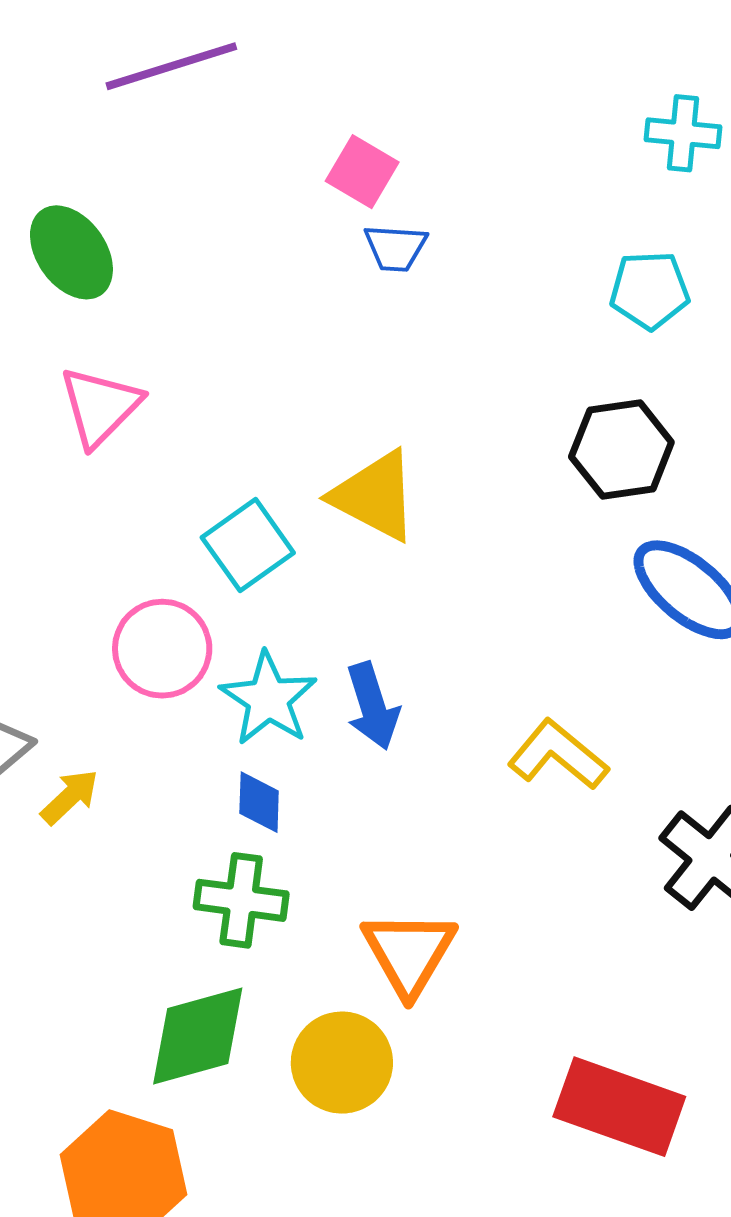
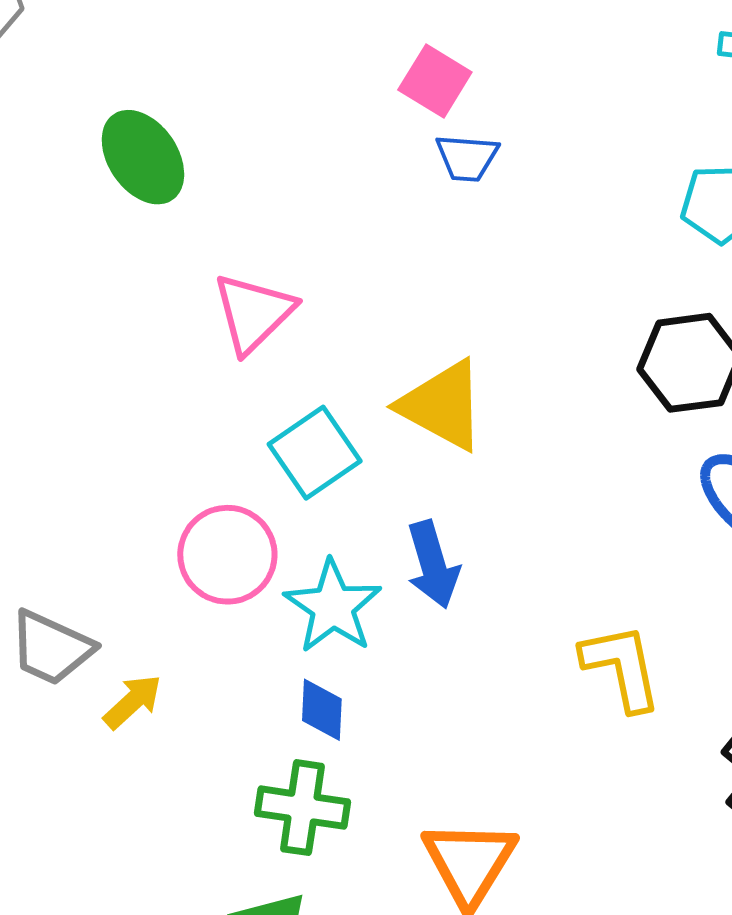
pink triangle: (100, 406) -> (254, 313), moved
blue arrow: (372, 706) -> (433, 565), moved
yellow L-shape: (558, 755) -> (621, 667), turned 38

